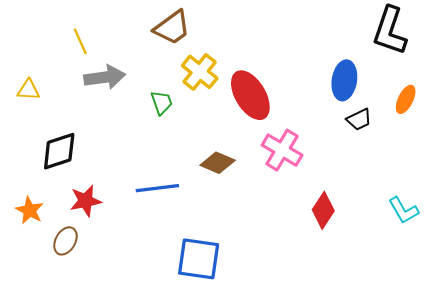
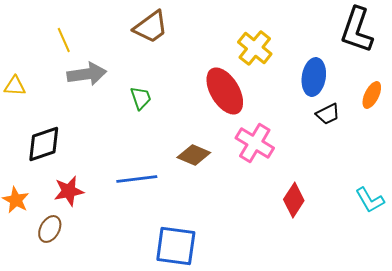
yellow cross: (200, 72) -> (255, 48), moved

